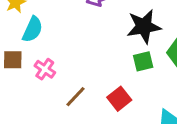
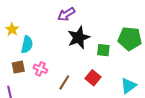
black star: (144, 27) -> (79, 38), moved
green square: (143, 61) -> (103, 50), turned 32

